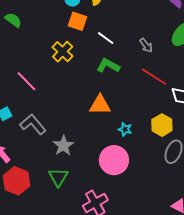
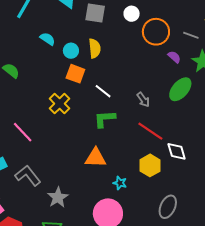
green L-shape: (108, 66) -> (105, 119), turned -35
yellow hexagon: (162, 125) -> (150, 165), moved

